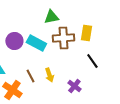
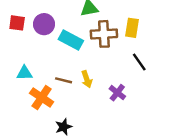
purple circle: (14, 41) -> (44, 24), moved
brown line: (30, 76) -> (64, 80), turned -48

